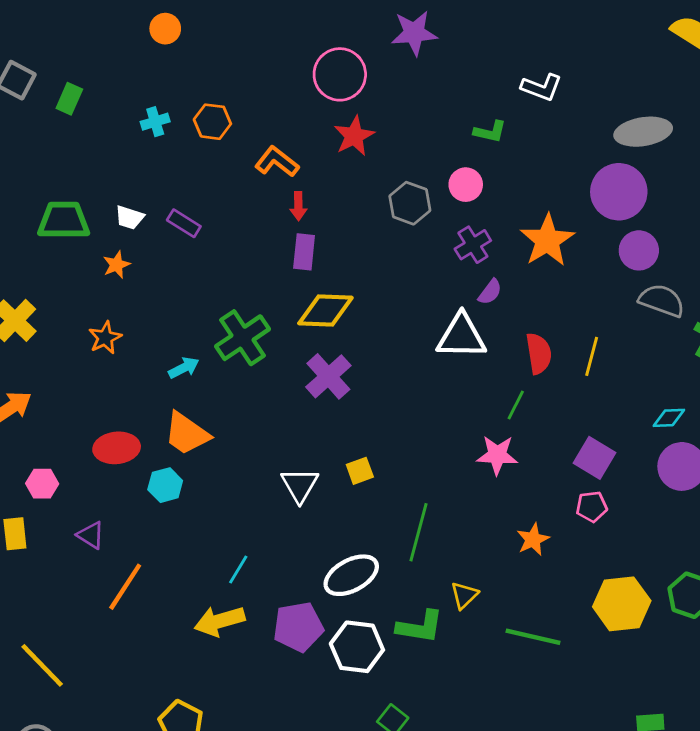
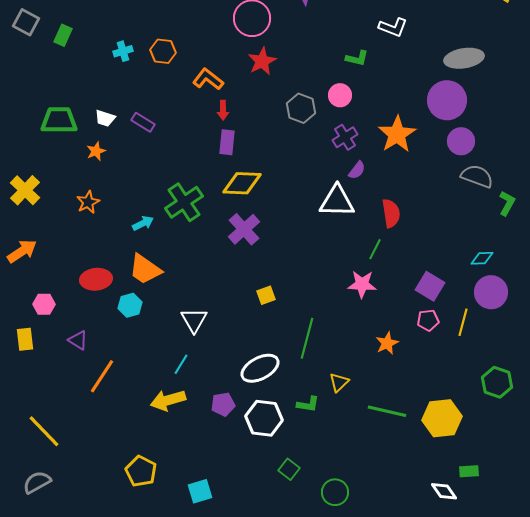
yellow line: (592, 356) -> (463, 322), moved
white triangle: (300, 485) -> (194, 320), moved
yellow hexagon: (622, 604) -> (442, 418), moved
purple pentagon: (298, 627) -> (223, 404), size x0.7
green L-shape: (420, 627) -> (308, 404), size x0.7

